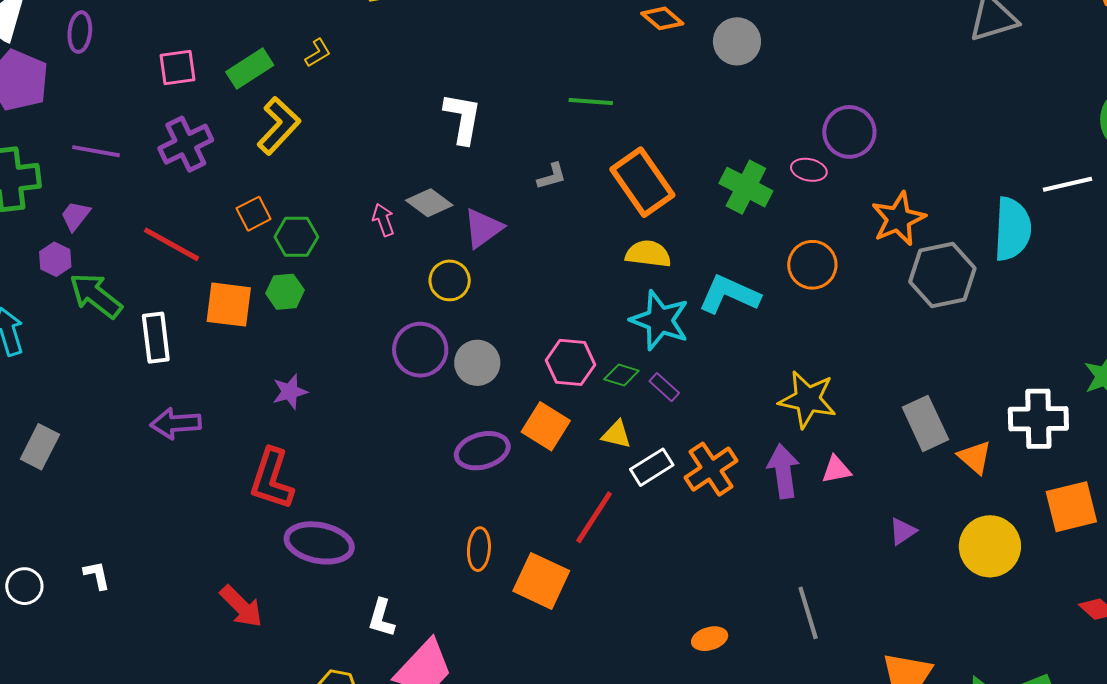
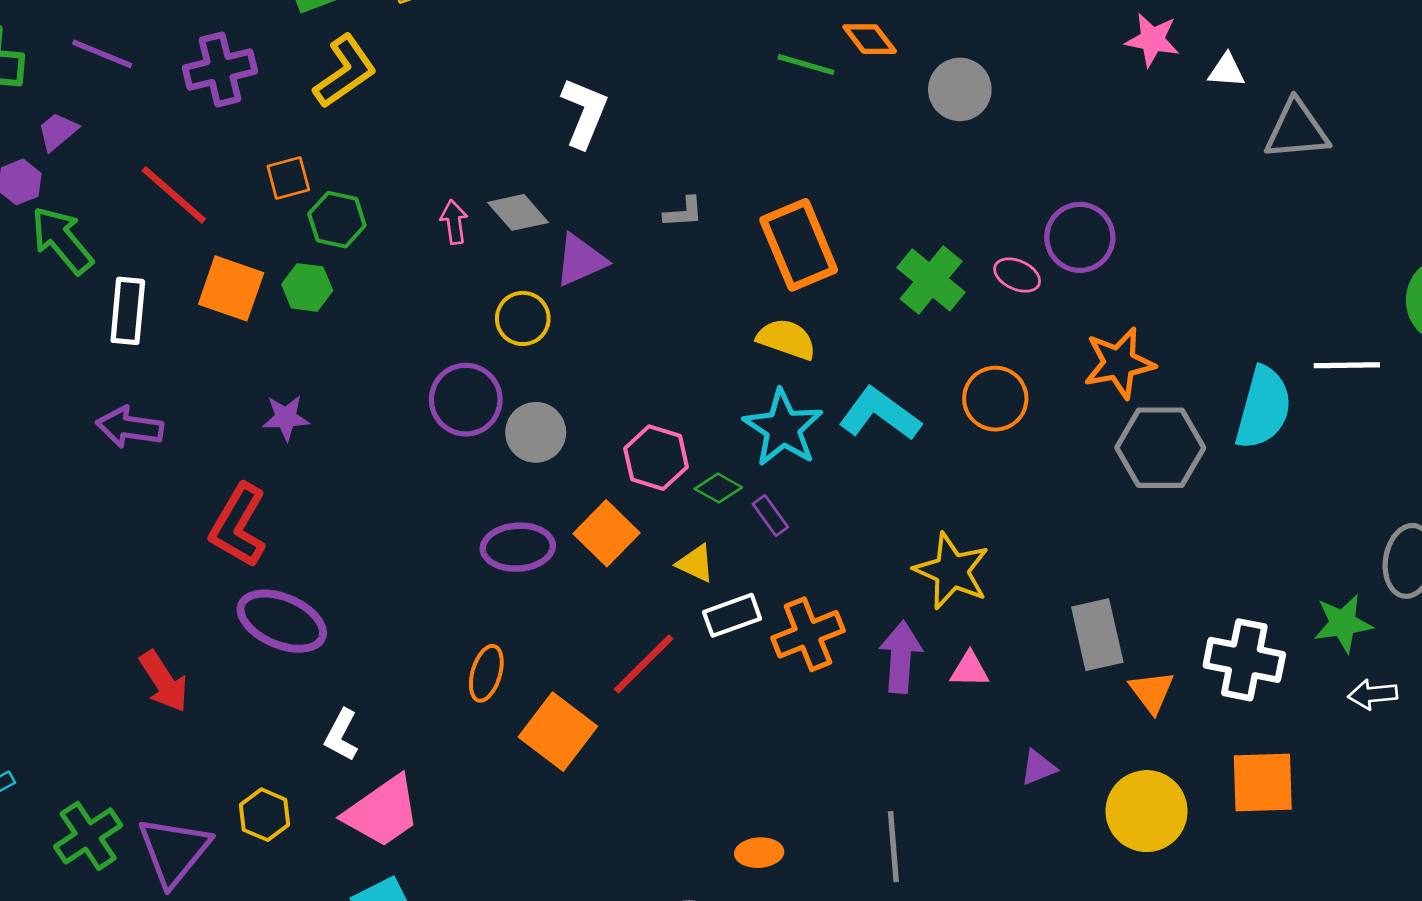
green line: (591, 101) -> (806, 65), moved

